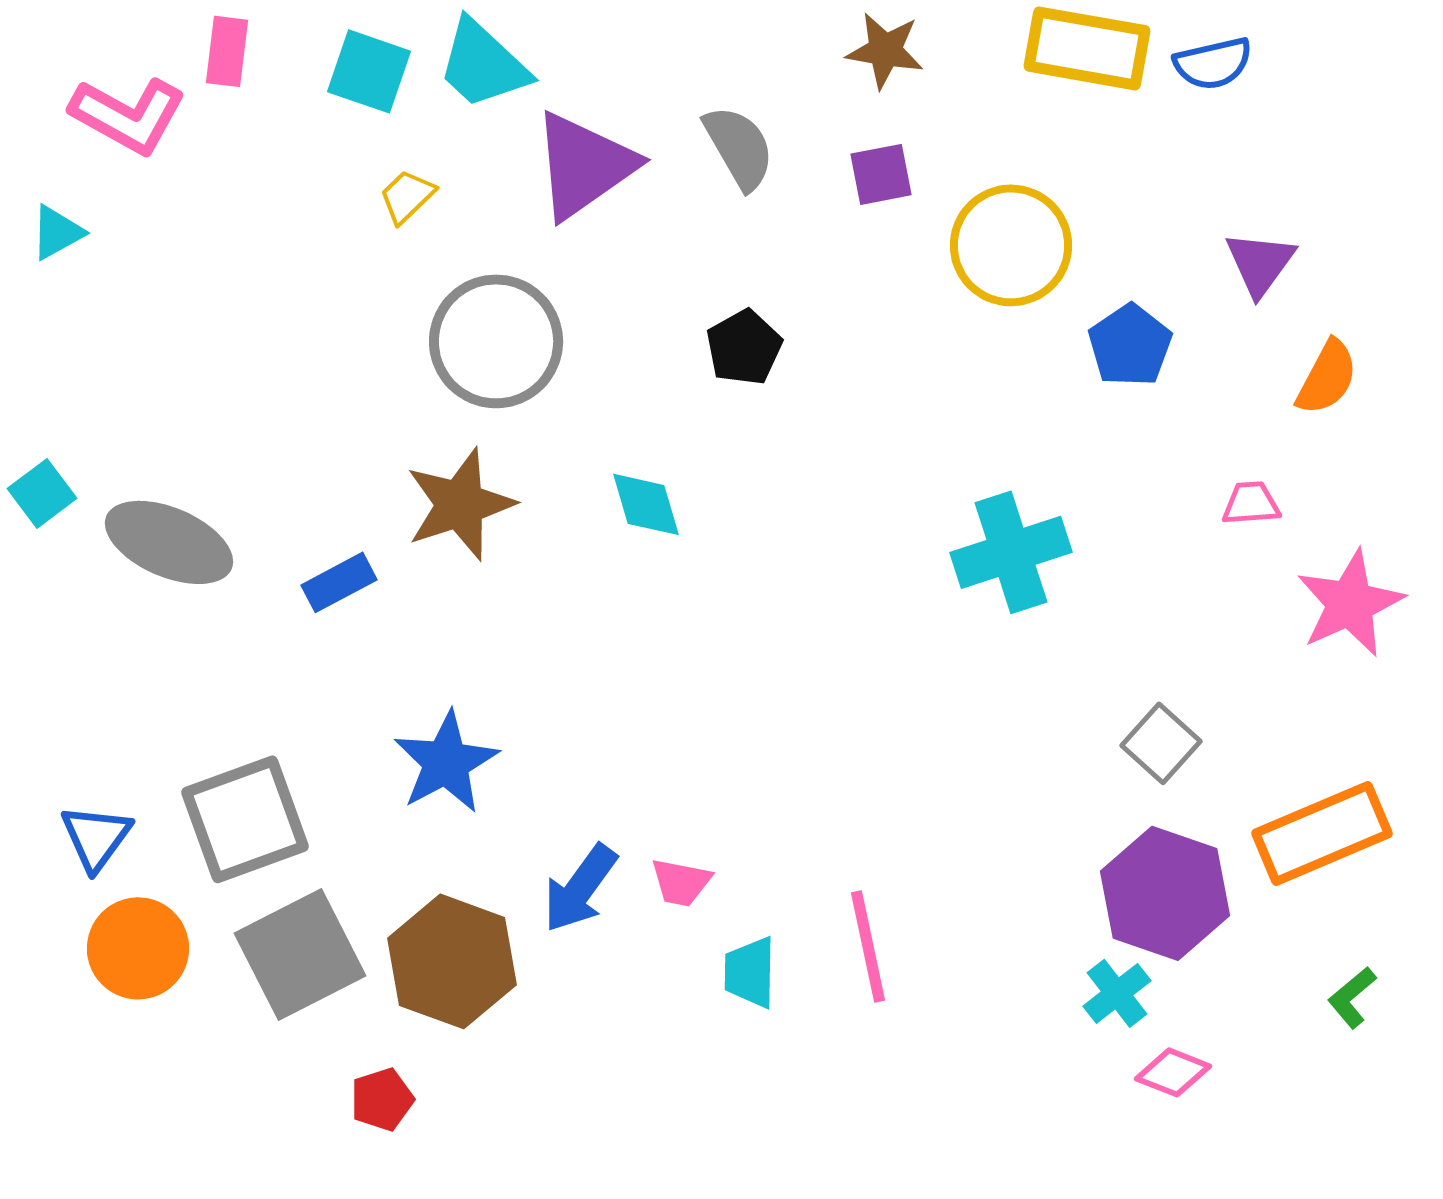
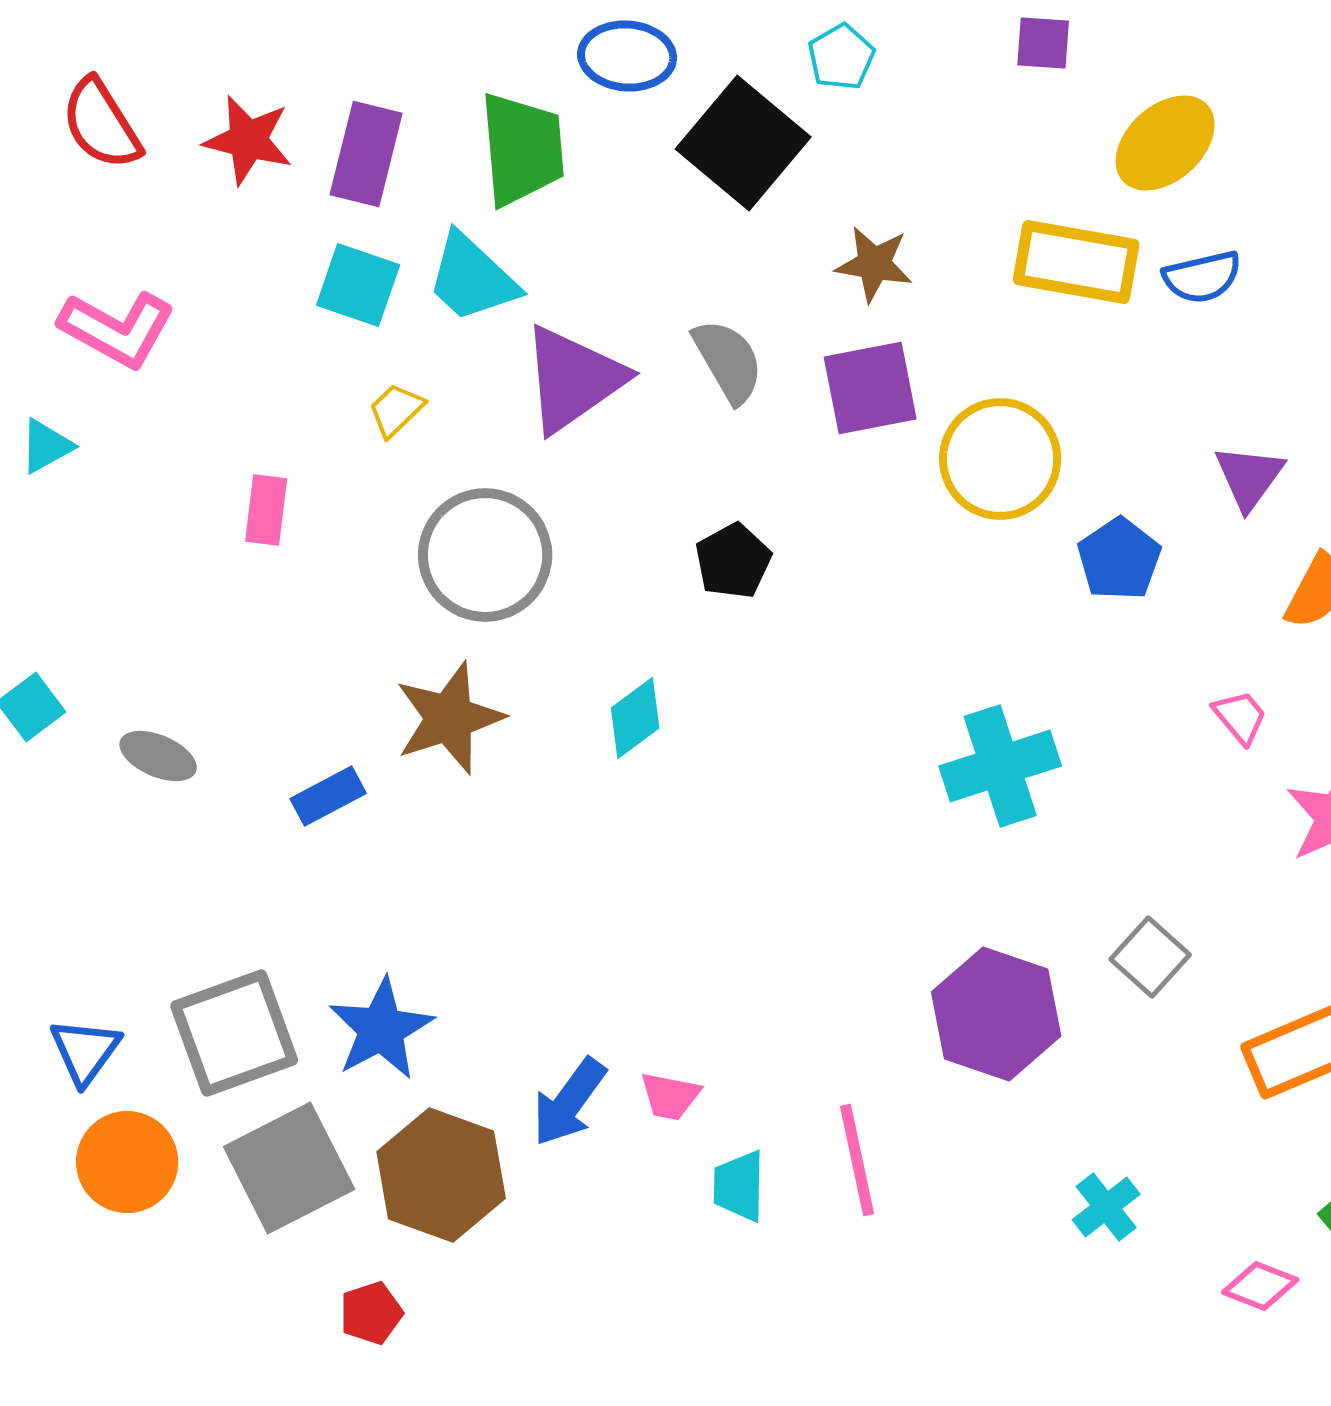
pink rectangle: (227, 51) -> (266, 510), moved
purple square: (881, 174) -> (870, 388), size x1.5
pink trapezoid: (1251, 503) -> (1240, 717), turned 54
cyan diamond: (646, 504) -> (635, 718), turned 70
gray ellipse: (169, 542) -> (158, 756), size x0.6
blue star: (446, 762) -> (381, 1029), moved
purple hexagon: (1165, 893) -> (996, 1014), moved
pink diamond: (1173, 1072) -> (1260, 1286), moved

